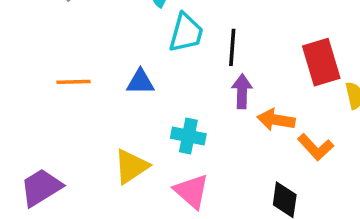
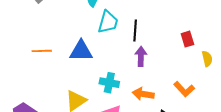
red rectangle: (321, 62) -> (187, 39), size x0.6
blue triangle: (140, 82) -> (81, 51), size x1.4
orange arrow: (276, 120) -> (143, 94), moved

